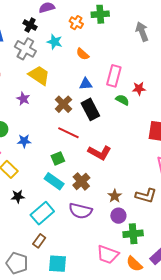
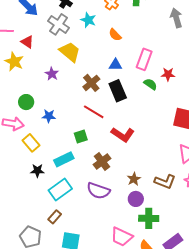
cyan rectangle: (54, 181) -> (64, 159), moved, turned -66

